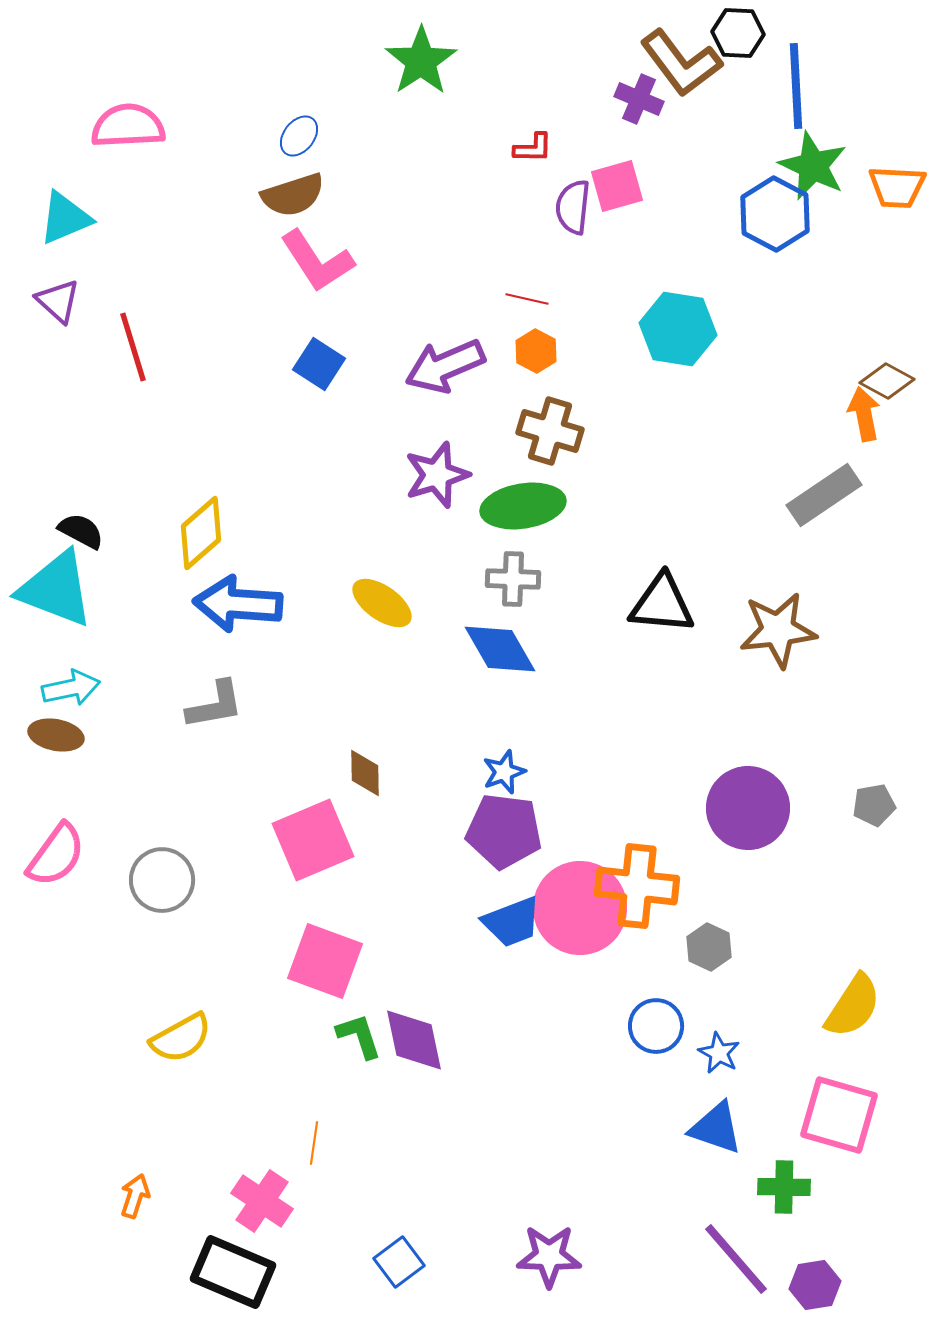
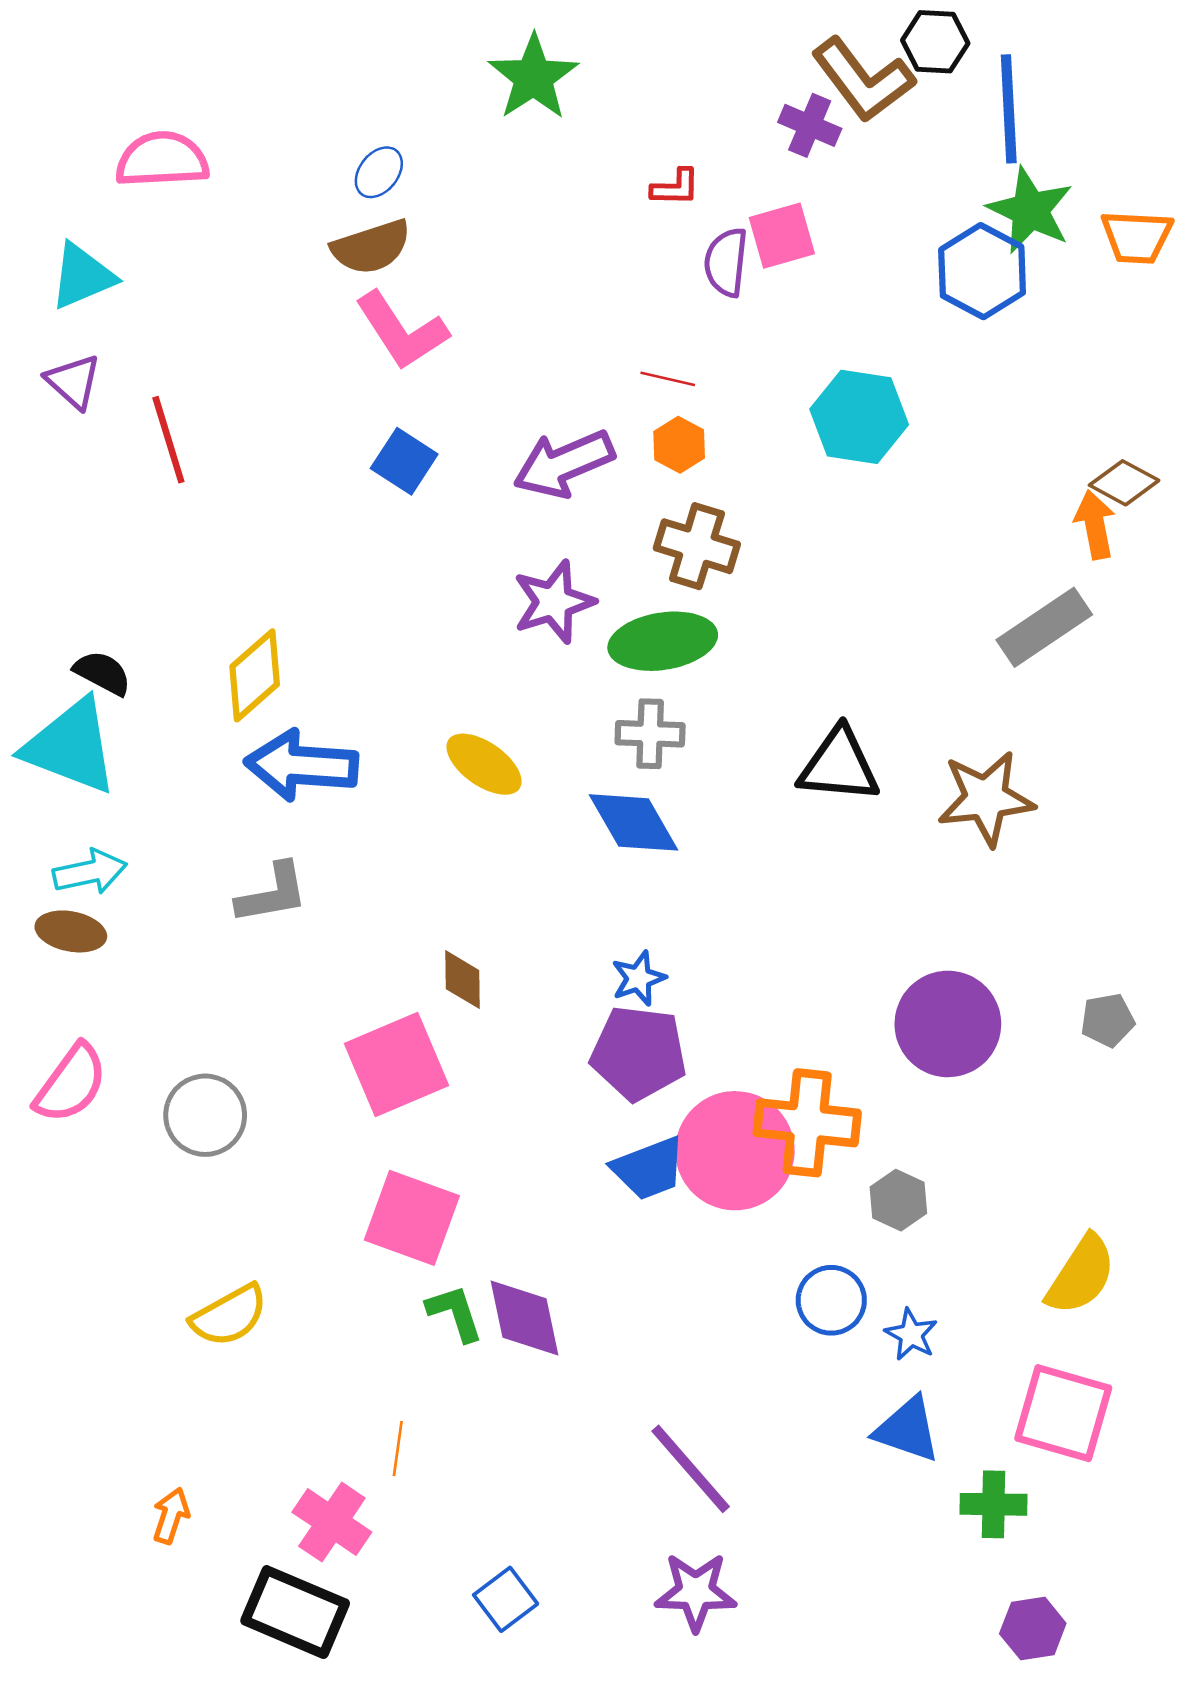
purple line: (736, 1259) -> (691, 1469), moved

